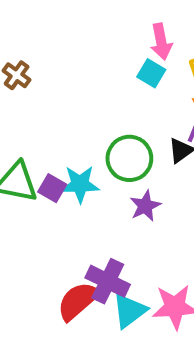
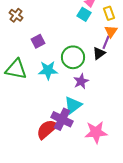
purple square: (52, 188) -> (38, 41), moved, turned 32
cyan triangle: (129, 311) -> (73, 105), moved

